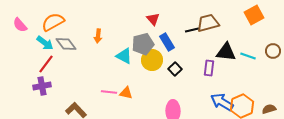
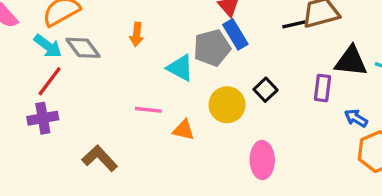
blue rectangle: (167, 42) -> (235, 34), moved
yellow circle: (152, 60) -> (227, 105), moved
pink line: (109, 92) -> (148, 110), moved
blue arrow: (222, 102) -> (356, 118), moved, size x0.6

